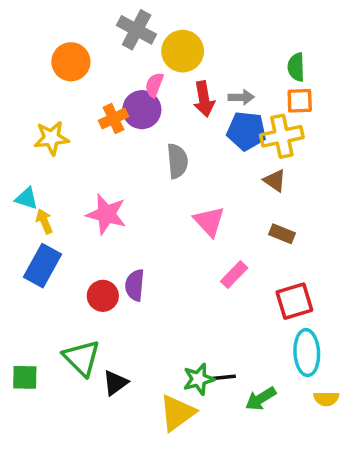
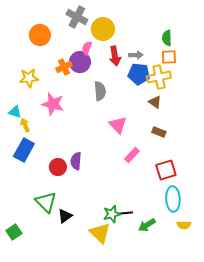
pink star: (106, 214) -> (53, 104), moved
green square: (25, 377) -> (14, 232), moved, turned -35
yellow triangle: (177, 413) -> (100, 233), turned -40

